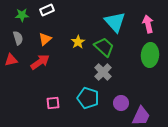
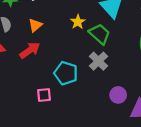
yellow star: (78, 42) -> (78, 22), moved
cyan pentagon: (88, 98) -> (66, 73), moved

